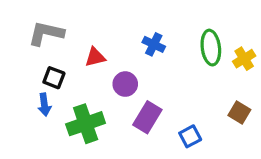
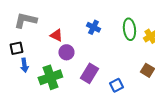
red triangle: (95, 57) -> (56, 35), turned 40
black square: (54, 78) -> (16, 48), moved, turned -32
purple circle: (125, 84) -> (66, 52), moved

